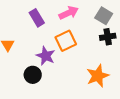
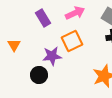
purple star: (46, 56) -> (52, 56), turned -30

